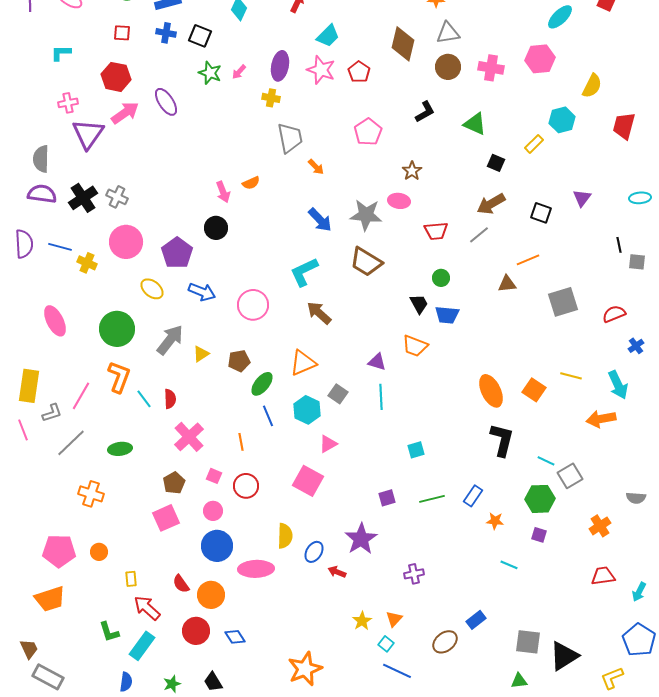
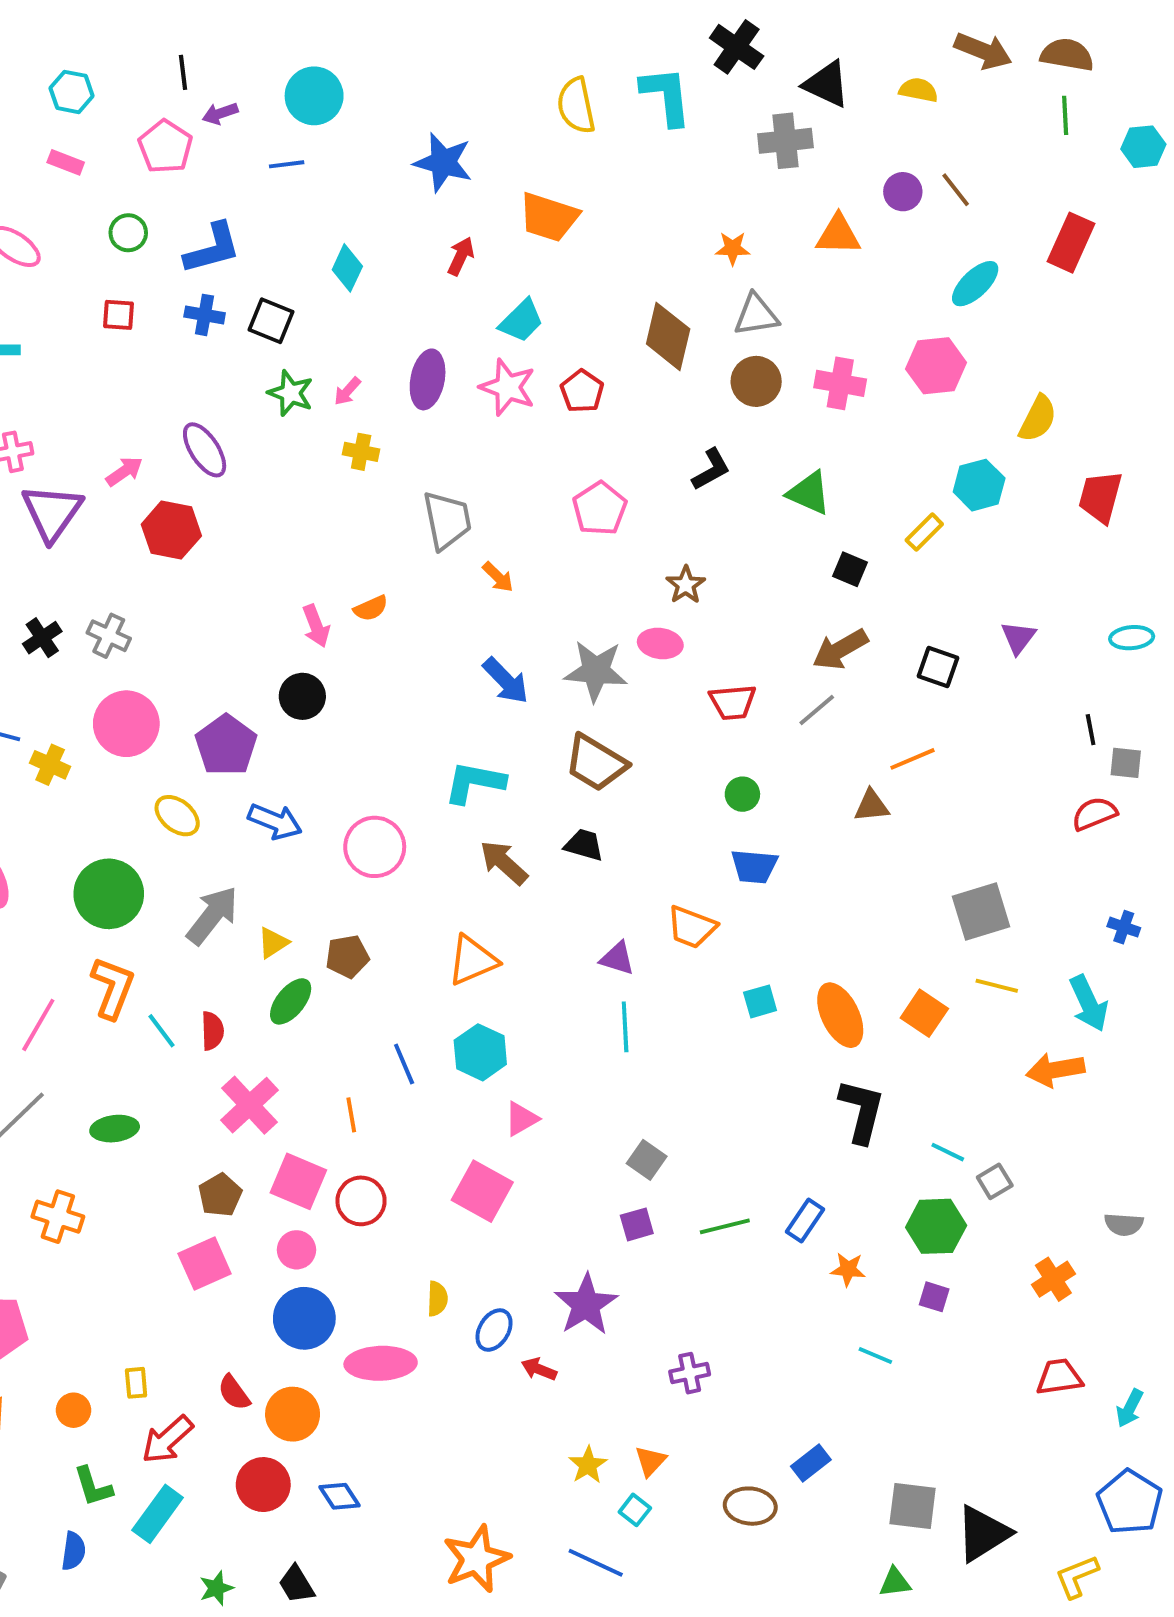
red hexagon: (116, 77) -> (171, 530), moved
yellow cross: (271, 98) -> (361, 452), moved
pink arrow: (125, 113) -> (124, 471), size x0.7
black cross: (83, 198) -> (42, 638), size x0.7
cyan L-shape: (304, 272) -> (474, 782), turned 36
gray square: (563, 302) -> (981, 911), moved
black trapezoid: (419, 304) -> (584, 845), moved, turned -45
red semicircle: (614, 314) -> (1094, 814), moved
blue cross: (636, 346) -> (1124, 927), turned -35
green ellipse: (262, 384) -> (291, 1001), moved
gray square: (338, 394) -> (647, 1160), moved
cyan square: (416, 450) -> (760, 1001), moved
pink square: (214, 476) -> (298, 1181), size x1.8
gray square: (570, 476) -> (995, 1181), size x0.7
yellow semicircle: (285, 536) -> (437, 1299), size x0.7
orange circle: (99, 552) -> (73, 1410), moved
red arrow: (147, 608) -> (167, 1440), turned -84
brown ellipse: (445, 642) -> (750, 1506), turned 45
blue line: (397, 671) -> (596, 1563), moved
blue semicircle: (126, 682) -> (73, 1551), moved

